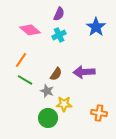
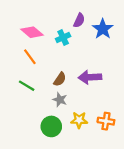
purple semicircle: (59, 14) -> (79, 20), moved
orange line: (21, 60) -> (30, 57), moved, turned -70
gray star: (47, 91) -> (60, 100), moved
yellow star: (64, 104) -> (79, 120), moved

